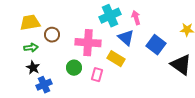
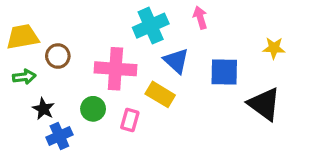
pink arrow: (136, 18) -> (200, 18), moved
blue square: (156, 45) -> (224, 72), turned -36
black star: (33, 68) -> (43, 109), moved
blue cross: (44, 85) -> (59, 136), moved

